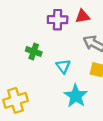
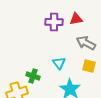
green cross: (34, 52) -> (33, 76), moved

